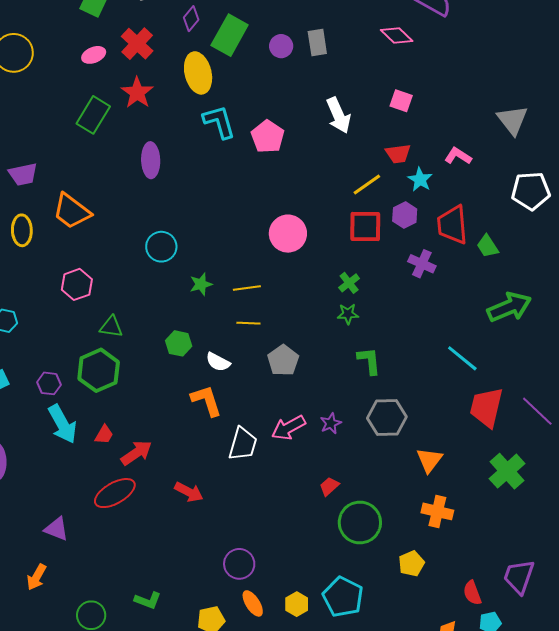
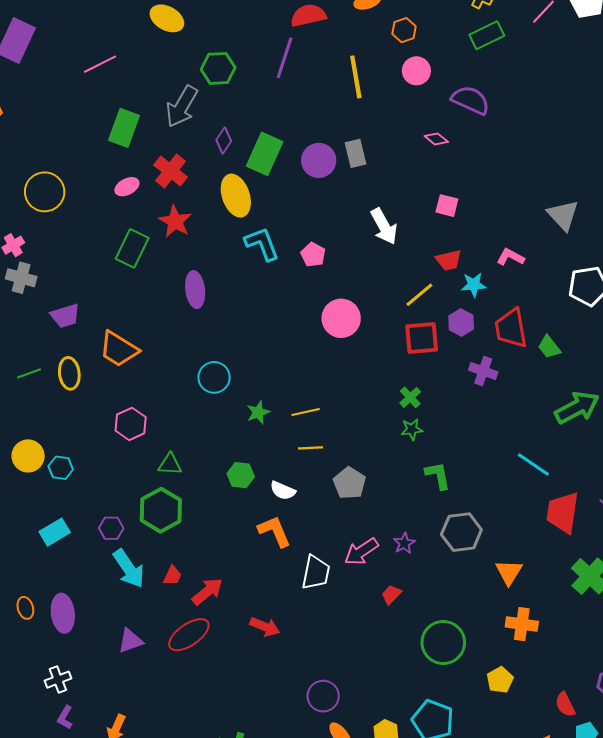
pink diamond: (397, 36) -> (436, 139), size x0.7
purple circle: (281, 46) -> (319, 160), size x1.4
pink pentagon: (268, 137) -> (313, 255), size x0.7
cyan star: (420, 180) -> (474, 285), turned -30
pink circle: (288, 234) -> (341, 318), moved
red trapezoid: (329, 486) -> (391, 595), moved
purple triangle: (56, 529) -> (130, 641), moved, turned -36

